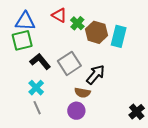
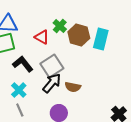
red triangle: (59, 15) -> (42, 37), moved
black arrow: (95, 75) -> (52, 83), moved
brown semicircle: (82, 93) -> (73, 87), moved

